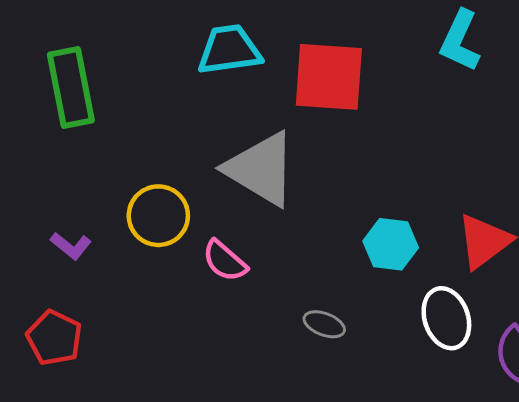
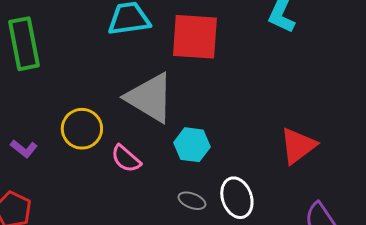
cyan hexagon: (391, 244) -> (192, 145), moved
white ellipse: (446, 318) -> (237, 198), moved

